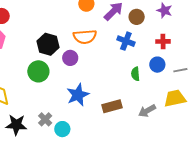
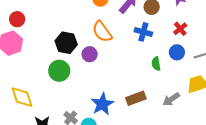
orange semicircle: (85, 37) -> (102, 32), turned 65
red cross: (163, 41) -> (180, 29), turned -32
blue star: (78, 95) -> (102, 104), moved

